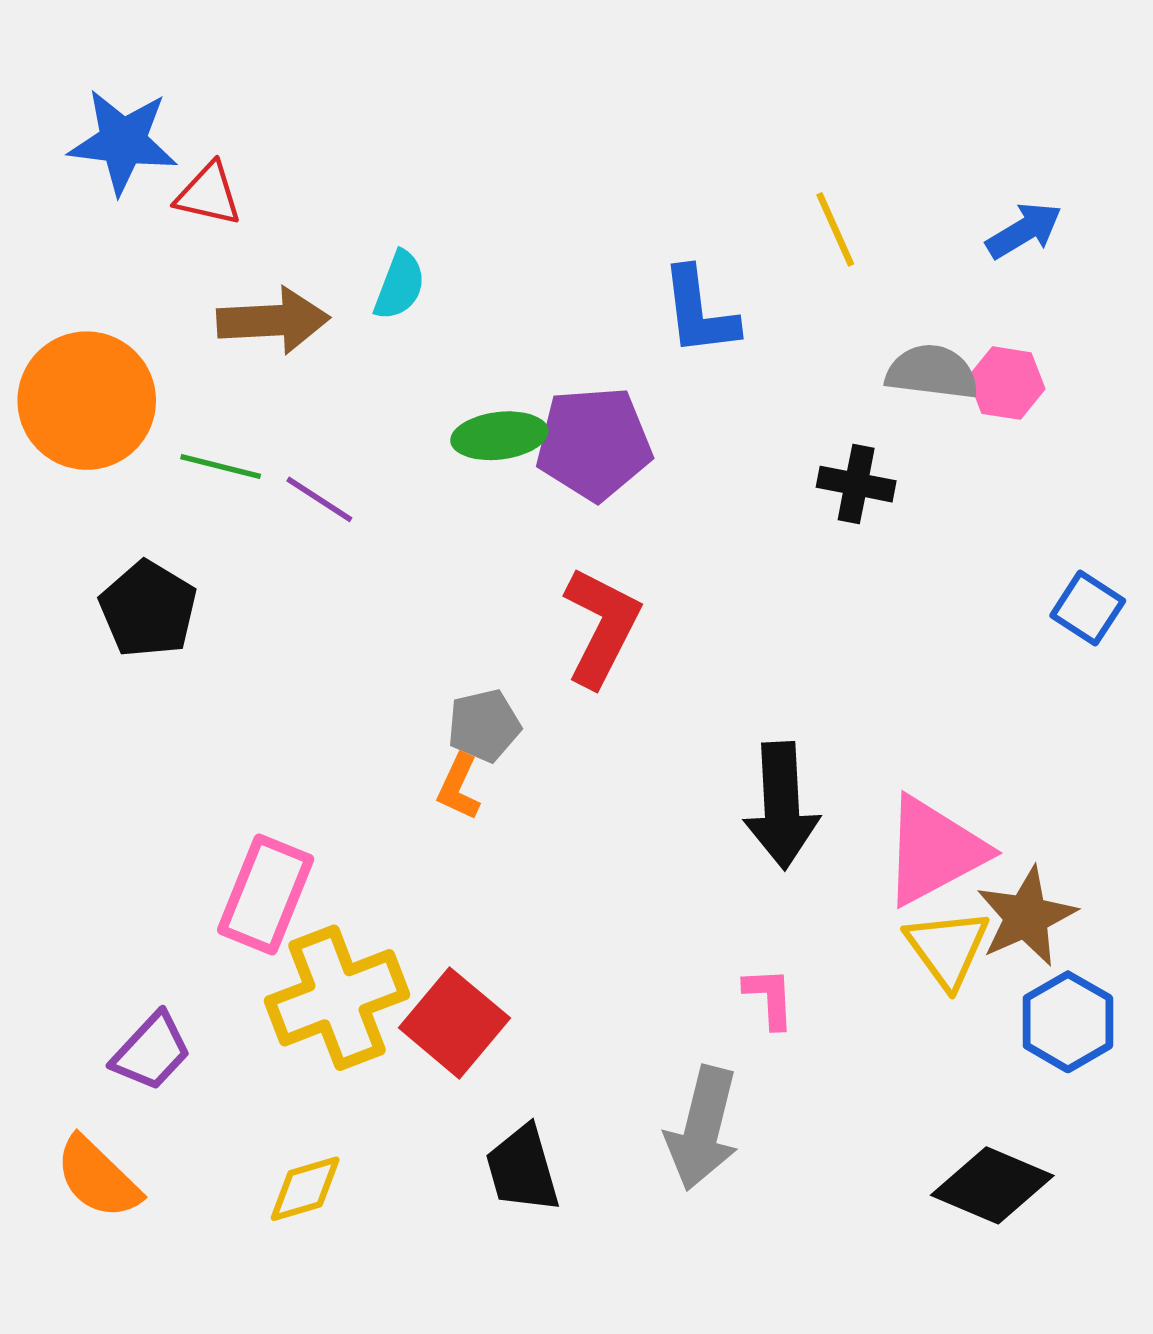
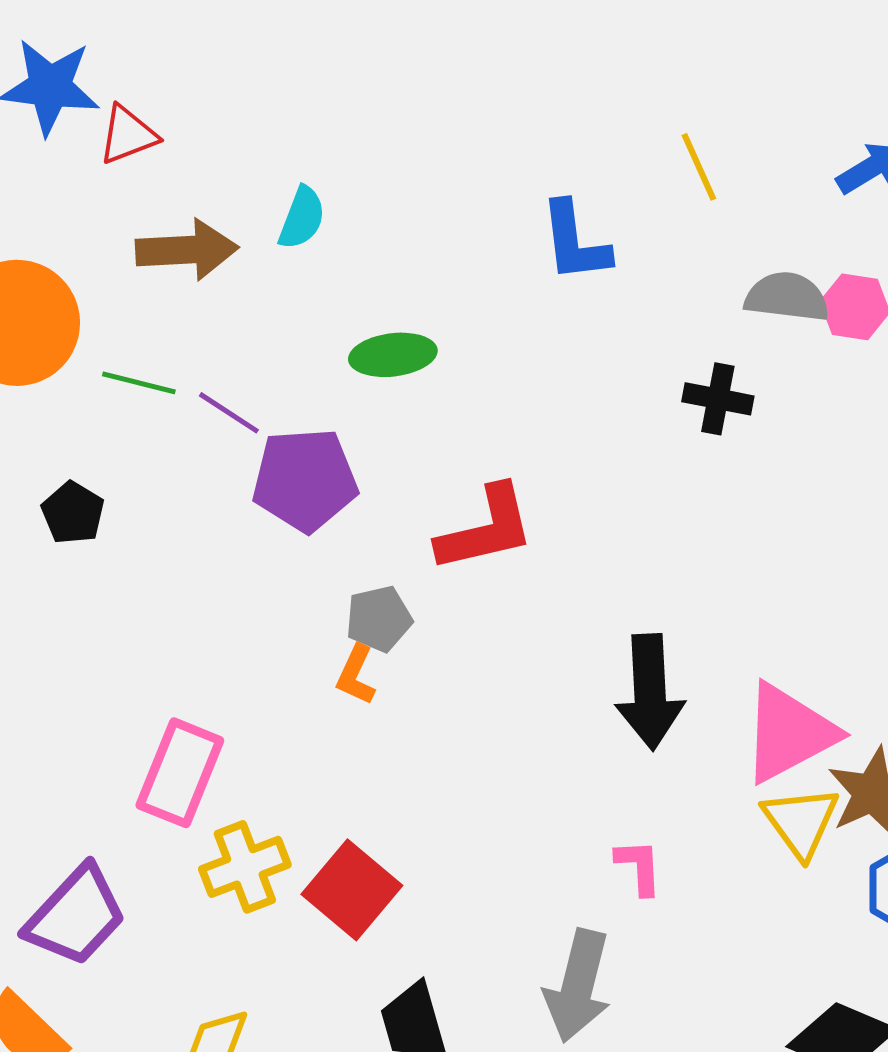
red triangle: (209, 194) -> (128, 135), turned -34
purple pentagon: (594, 443) -> (305, 480), moved
black pentagon: (148, 609) -> (73, 513), size x0.7
red L-shape: (601, 627) -> (486, 529), turned 50
yellow cross: (337, 998) -> (245, 867), size x0.7
purple trapezoid: (151, 1052) -> (76, 916), size x1.4

